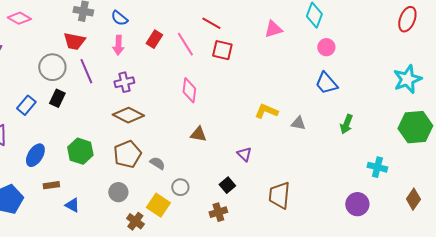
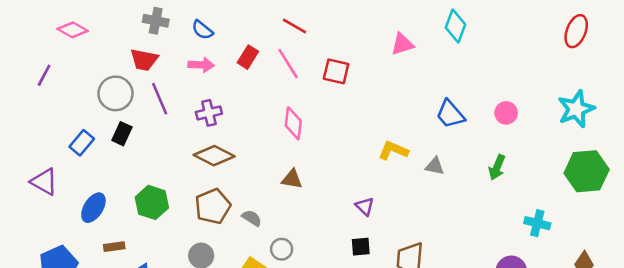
red line: (211, 23) -> (295, 26), moved
pink arrow: (118, 45) -> (201, 65), turned -90
pink circle: (326, 47) -> (506, 113), moved
blue trapezoid: (326, 83) -> (450, 114), moved
brown triangle: (198, 134) -> (292, 179), moved
black square: (227, 185) -> (361, 247), moved, turned 35

